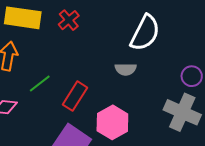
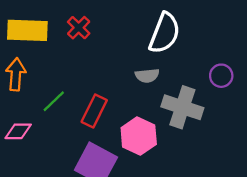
gray cross: (182, 112) -> (182, 107), moved

